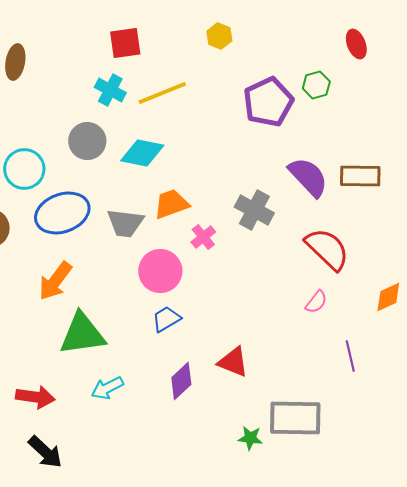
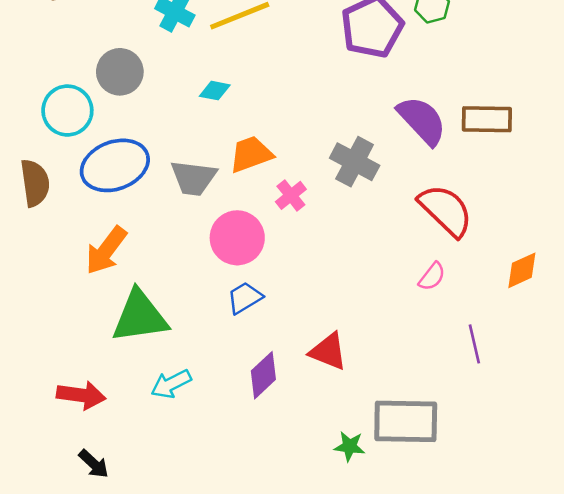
gray circle: (87, 141) -> (120, 72), moved
cyan diamond: (142, 153) -> (215, 91), size x0.6
black arrow: (45, 452) -> (94, 464), size x0.7

